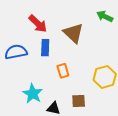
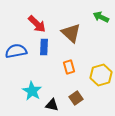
orange rectangle: (63, 71) -> (69, 67), moved
brown square: (79, 101) -> (76, 98), turned -32

